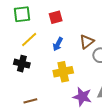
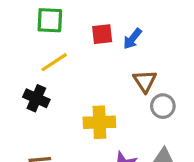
brown triangle: (87, 42) -> (145, 81), turned -35
blue arrow: (58, 44) -> (132, 39), moved

